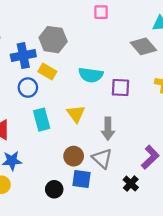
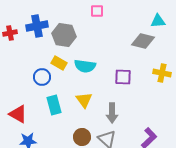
pink square: (101, 12) -> (97, 11), moved
gray diamond: (143, 46) -> (143, 41), turned -35
blue cross: (23, 56) -> (37, 26), moved
cyan semicircle: (91, 75) -> (85, 66), moved

